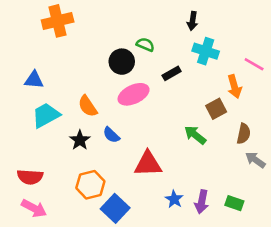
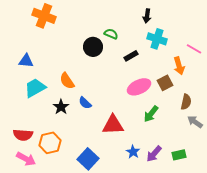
orange cross: (58, 21) -> (44, 16), turned 35
pink ellipse: (134, 94) -> (139, 87), moved
green arrow: (195, 135) -> (151, 114), moved, turned -90
orange hexagon: (90, 185) -> (50, 143), moved
purple arrow: (202, 202) -> (154, 154), turned 30
green rectangle: (234, 203) -> (179, 155), turned -32

